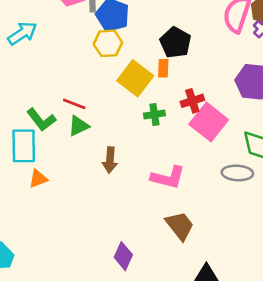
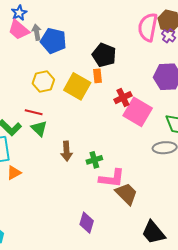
yellow hexagon: (108, 43) -> (43, 81), moved
green cross: (154, 114) -> (94, 160), moved
green triangle: (79, 126) -> (39, 128), turned -42
pink L-shape: (168, 177) -> (112, 178), moved

